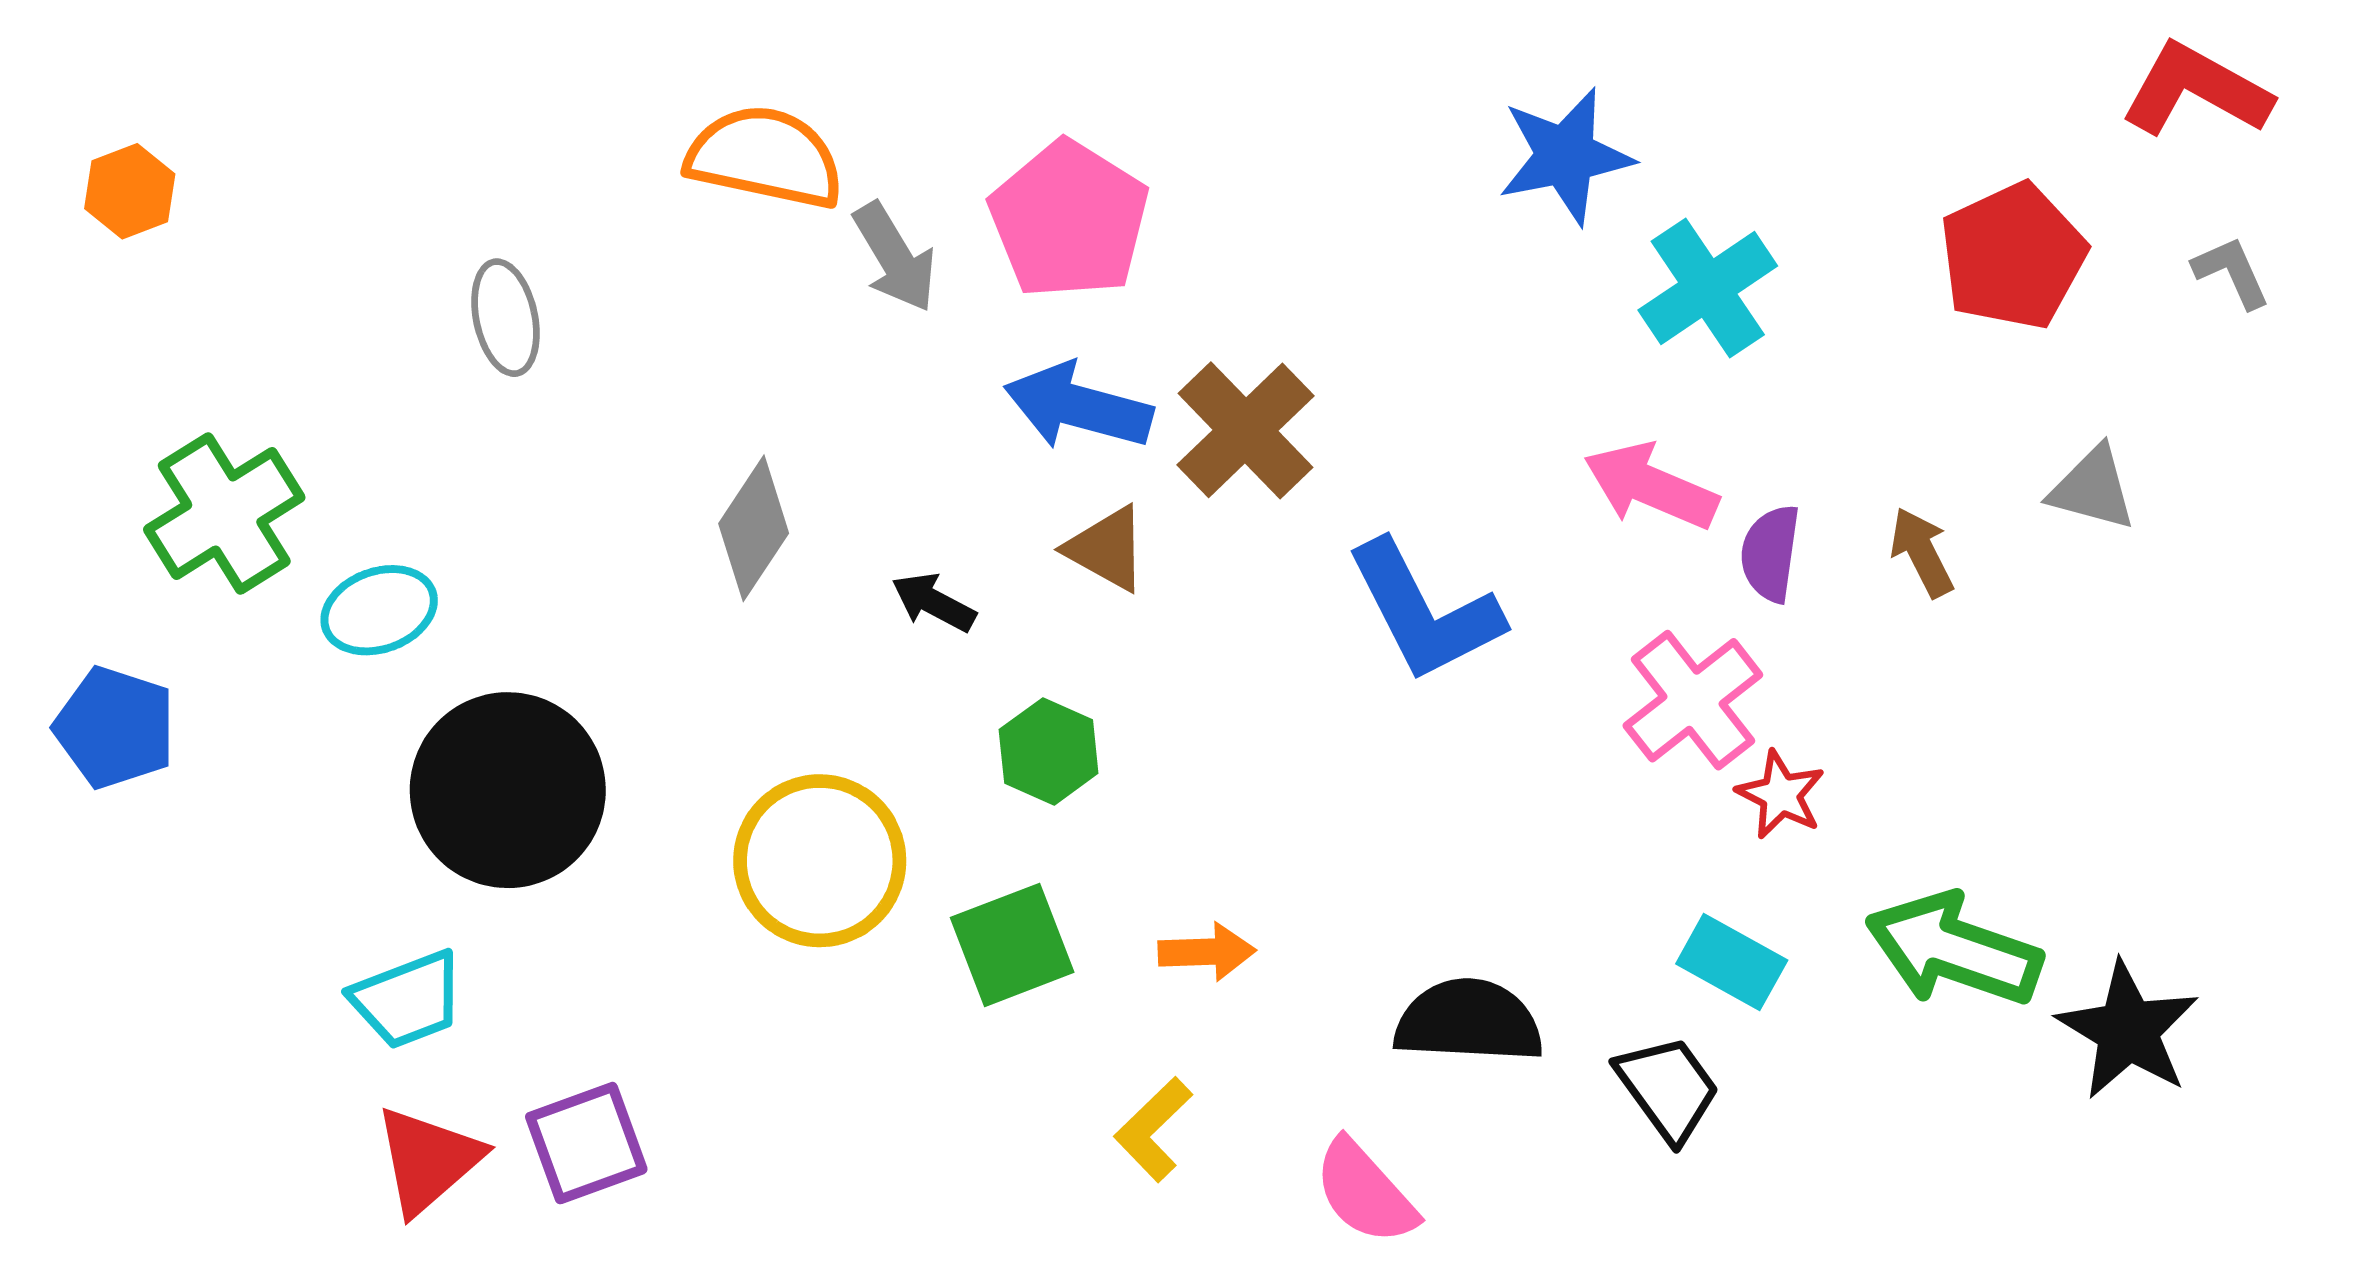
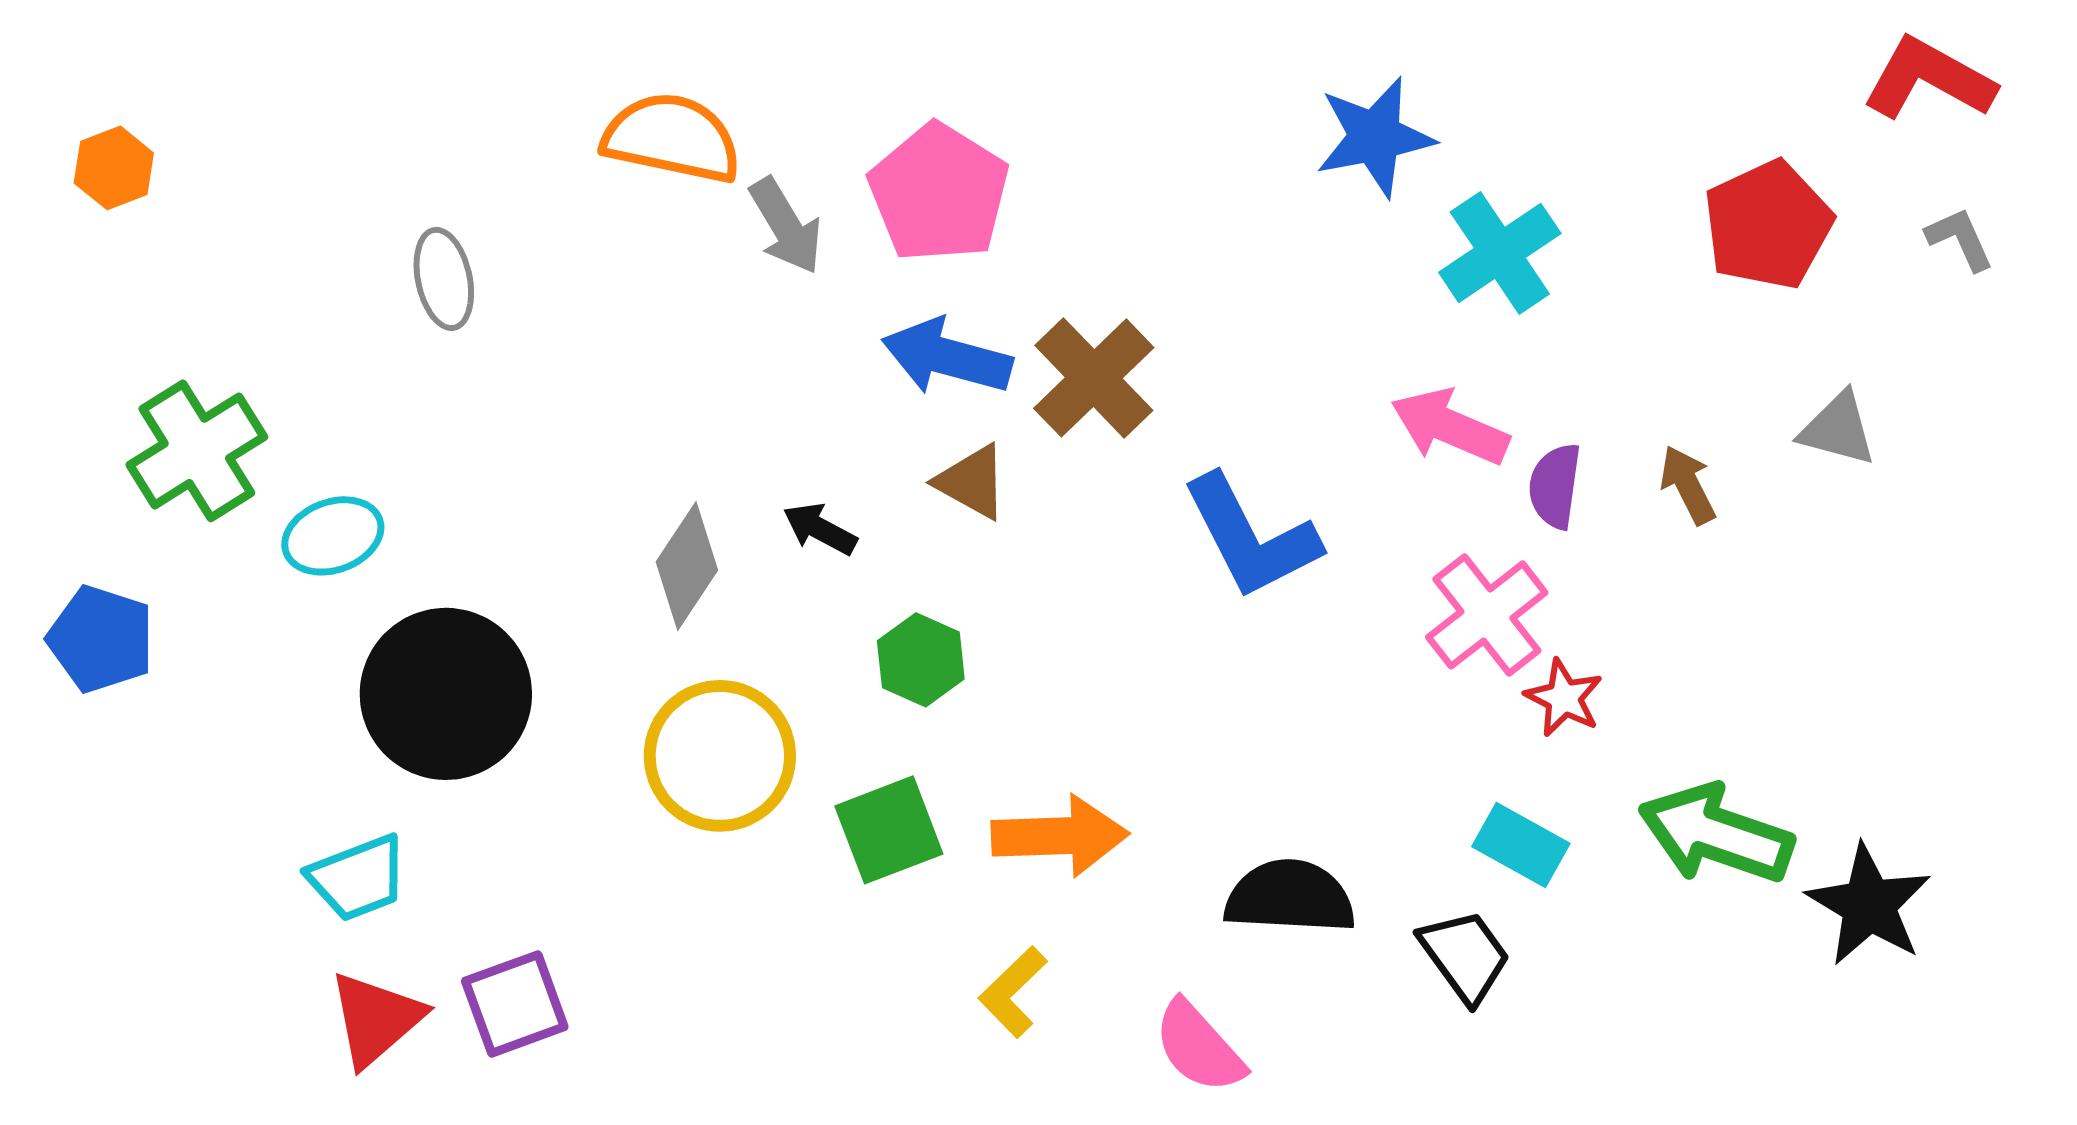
gray diamond: (754, 528) -> (687, 566), moved
orange arrow: (1207, 952) -> (1060, 836), size x1.6

